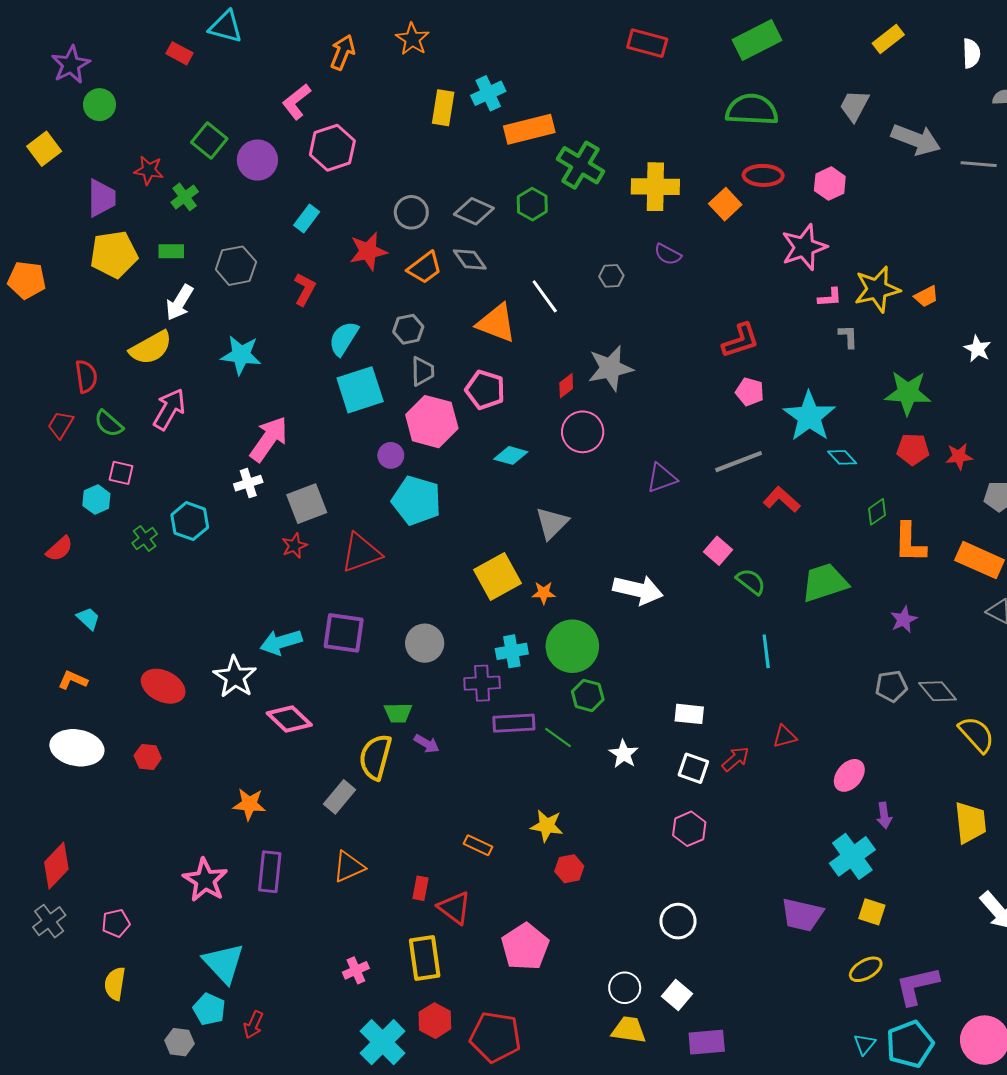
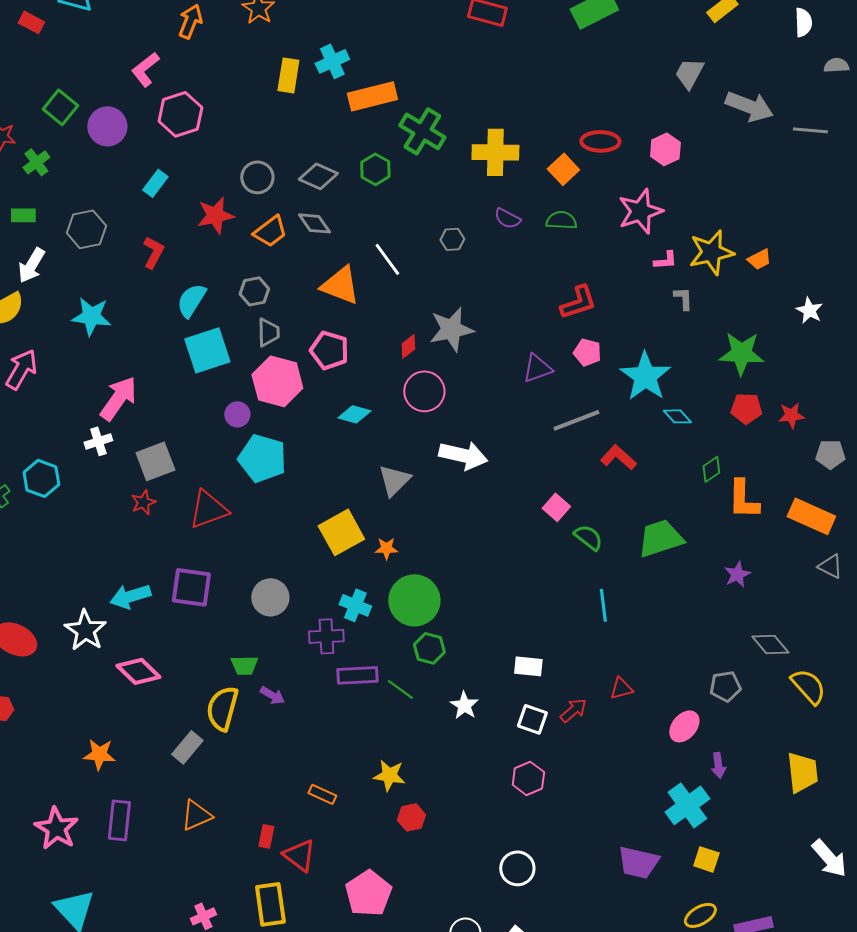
green semicircle: (752, 110) -> (561, 220), moved, size x0.6
purple triangle: (662, 478) -> (537, 368), moved
white arrow: (638, 590) -> (463, 455), moved
cyan cross: (512, 651) -> (355, 605), turned 32
gray pentagon: (891, 686) -> (725, 686), moved

